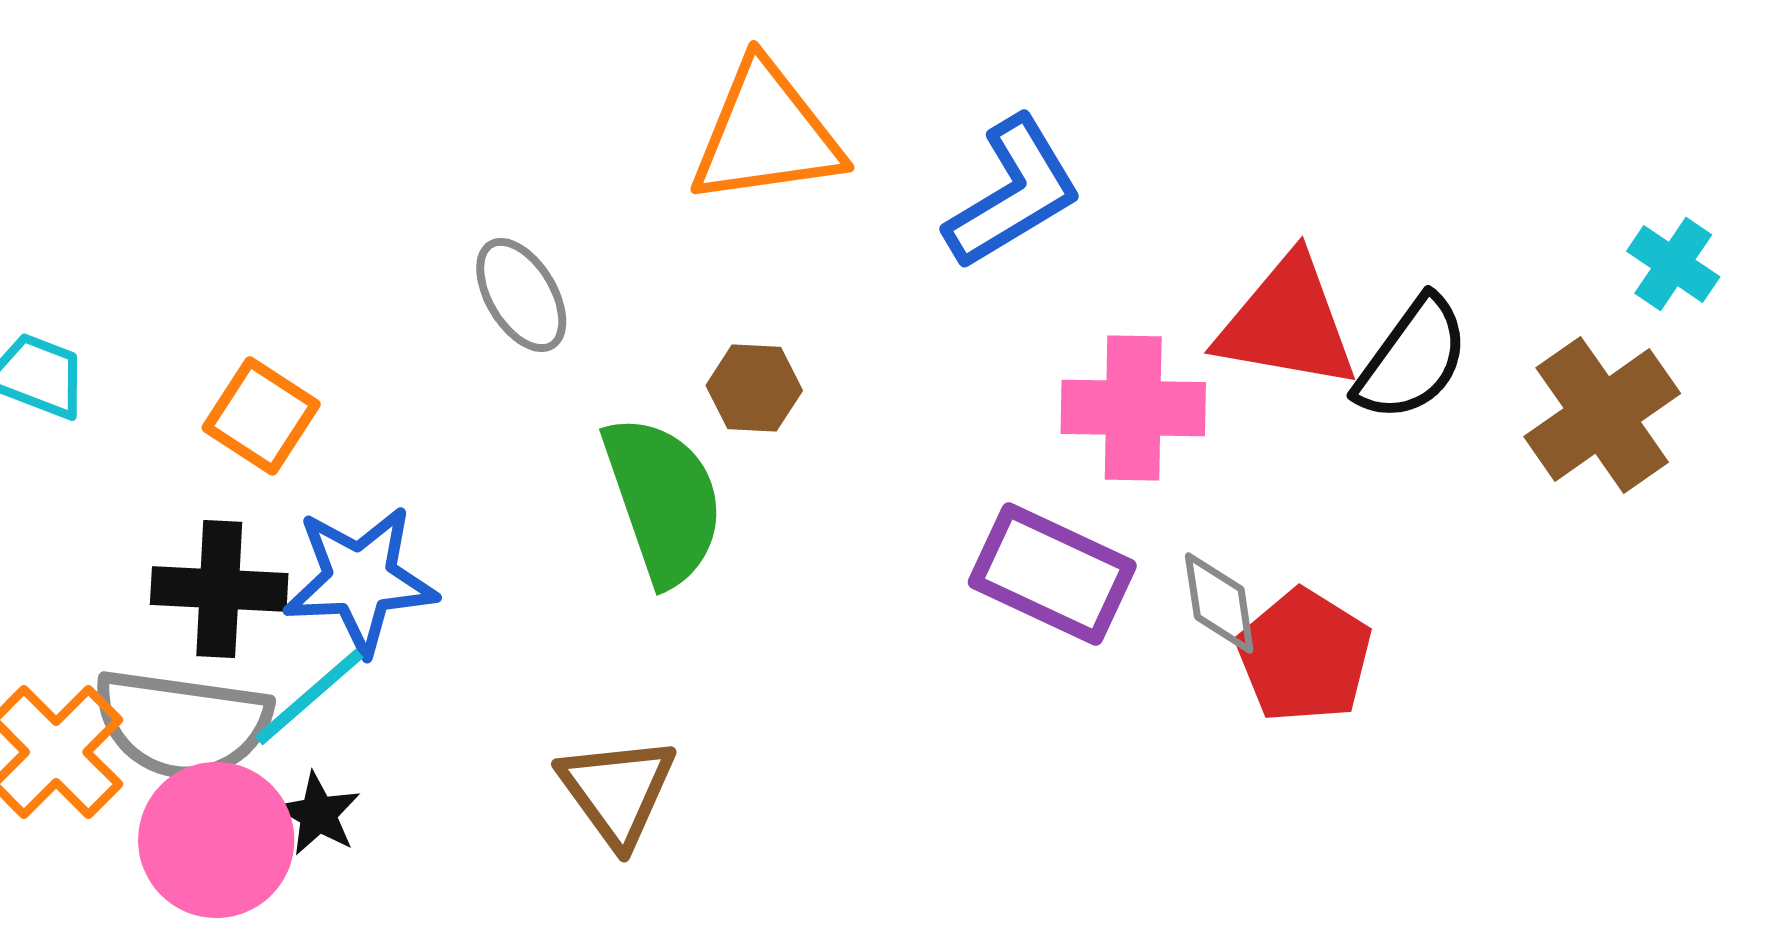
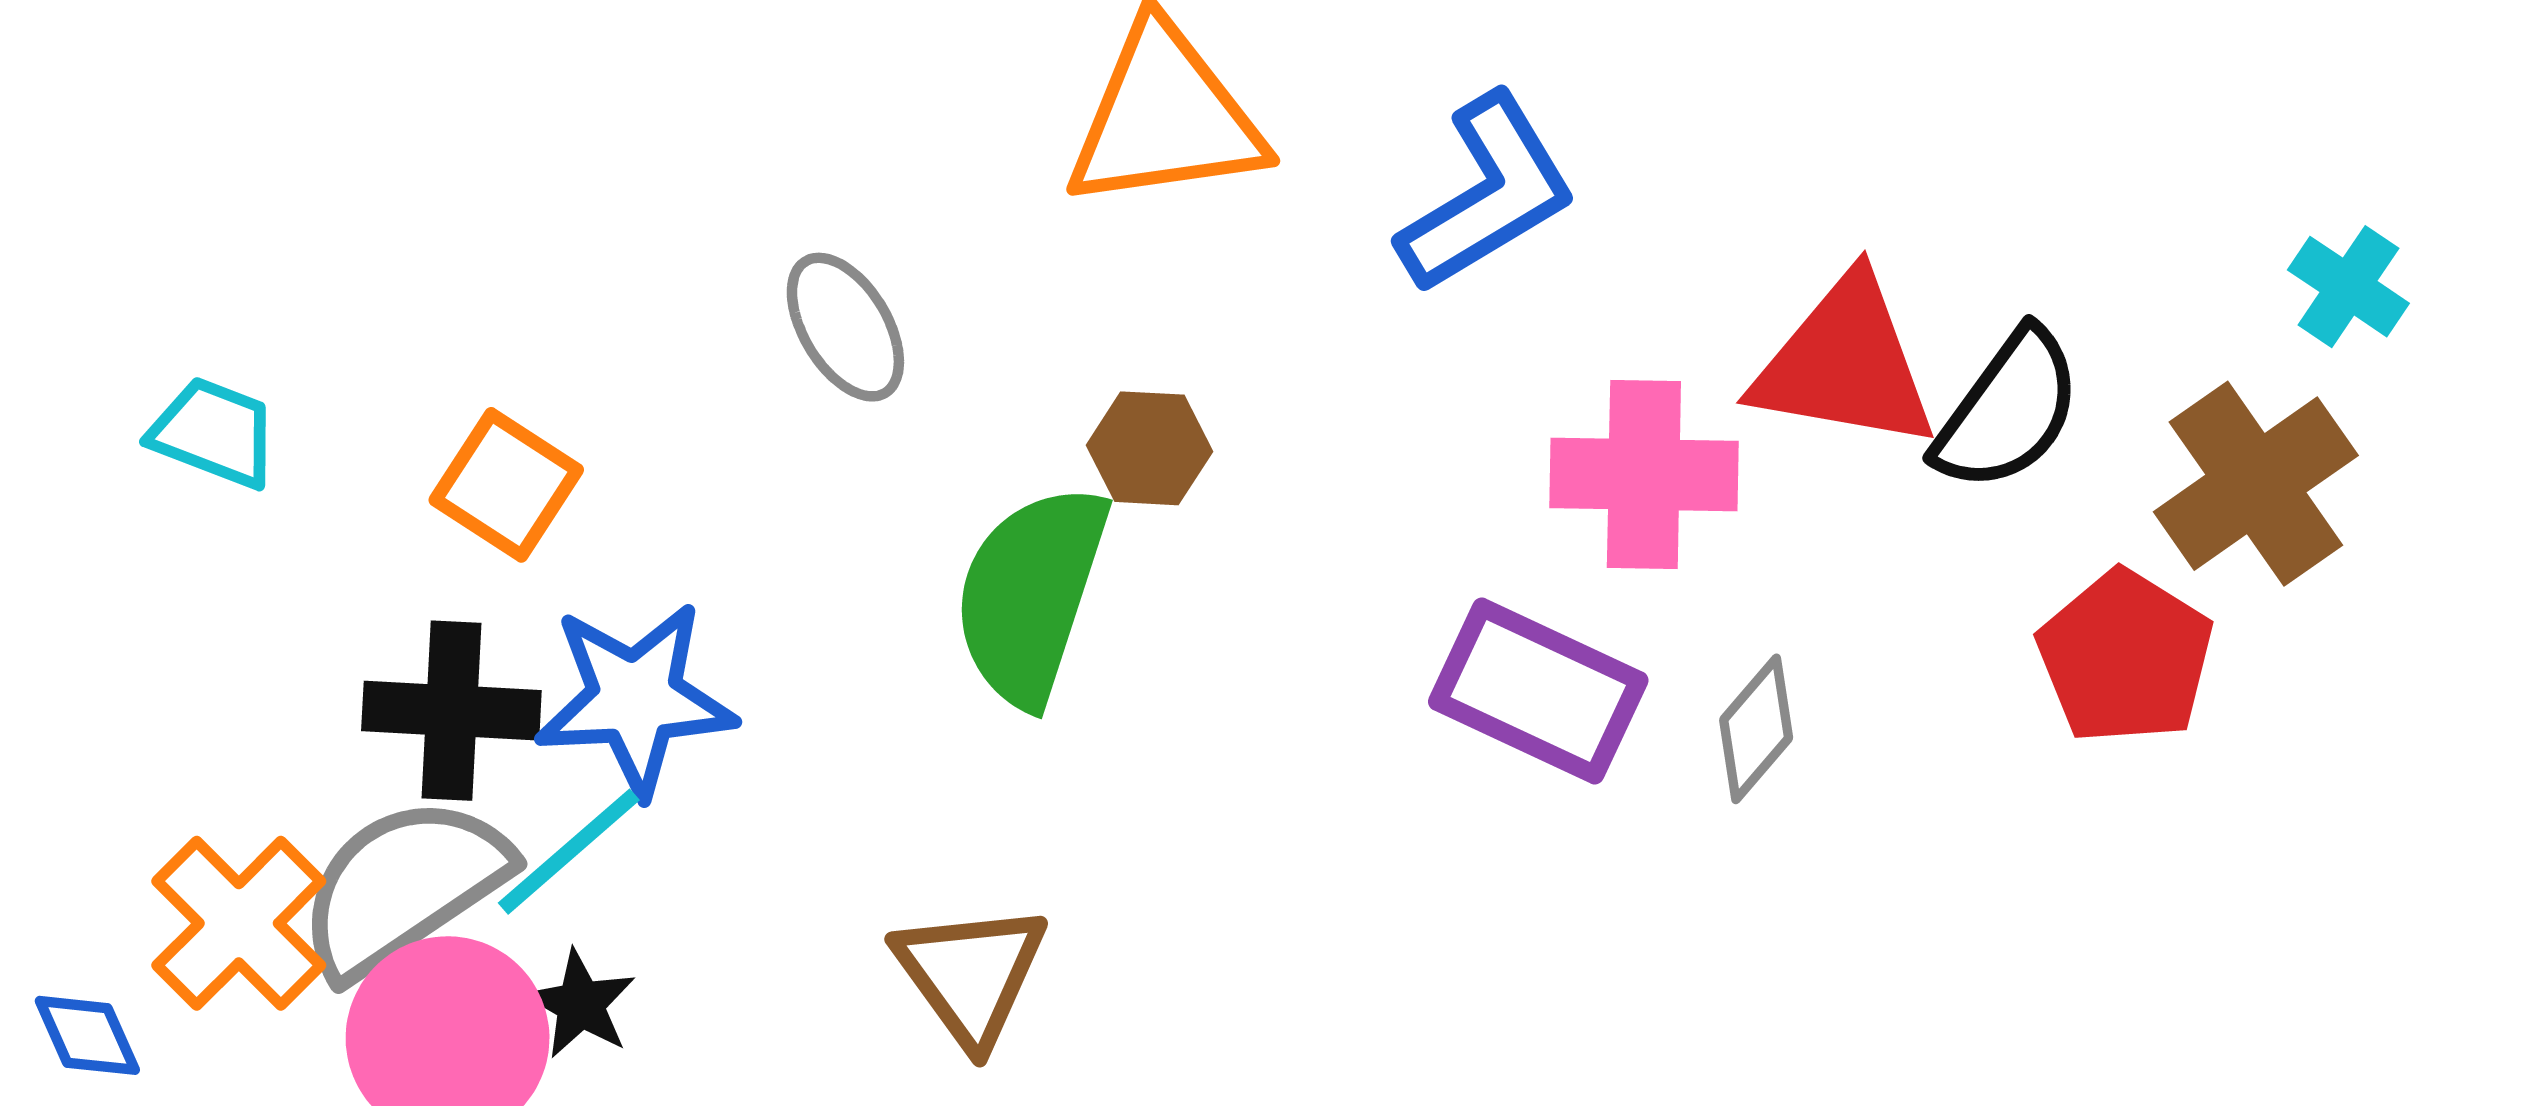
green semicircle: (663, 500) -> (1031, 594), turned -143
gray diamond: (1219, 603) -> (1756, 729), turned 49
red pentagon: (1304, 656) -> (2125, 657), moved
gray semicircle: (182, 724) -> (403, 887), turned 138

